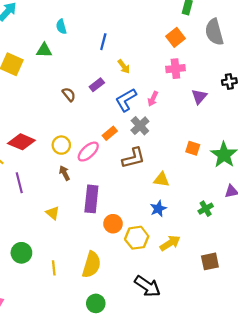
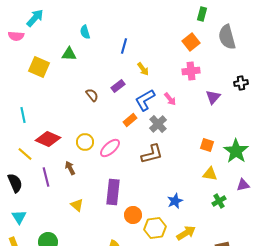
pink arrow: (153, 99) -> (170, 99), turned -64
orange rectangle: (110, 133) -> (130, 120), moved
brown arrow: (65, 173) -> (70, 168), moved
yellow triangle: (161, 180) -> (210, 174), moved

